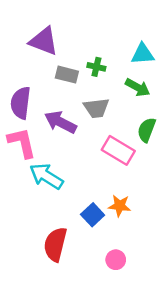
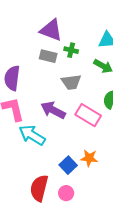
purple triangle: (44, 41) -> (51, 30), moved
purple arrow: (60, 122) -> (53, 110), moved
pink circle: (116, 260) -> (66, 193), moved

